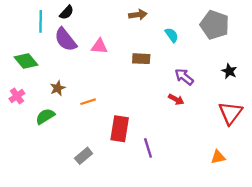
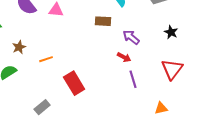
brown rectangle: (141, 59) -> (103, 21), moved
red rectangle: (120, 129) -> (74, 83), turned -40
purple line: (148, 148) -> (133, 79), moved

